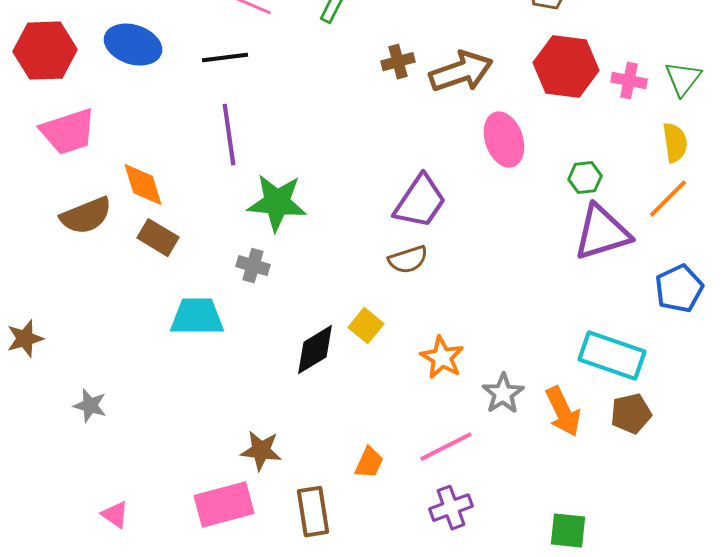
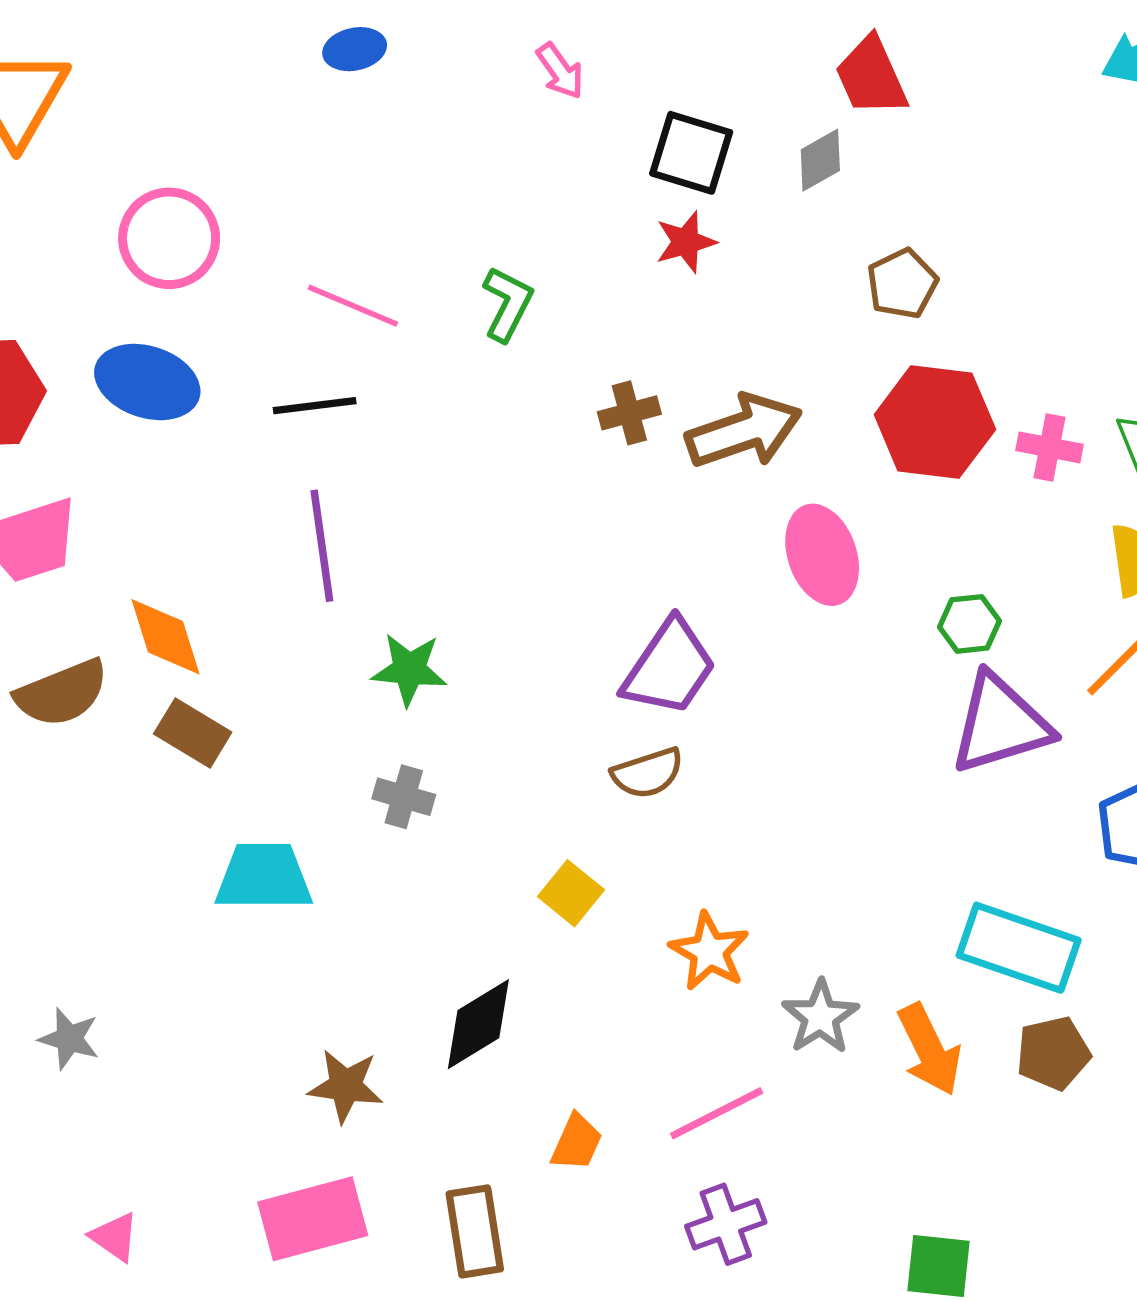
green star: (277, 203) -> (409, 669), size x0.7
gray cross: (253, 266) -> (404, 797), moved
black diamond: (315, 350) -> (478, 1024), moved
brown star: (261, 451) -> (346, 1086), moved

